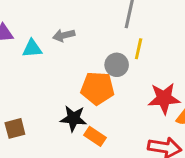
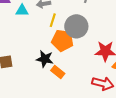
yellow line: (139, 49) -> (53, 20), moved
gray circle: (117, 65) -> (76, 26), size x1.5

